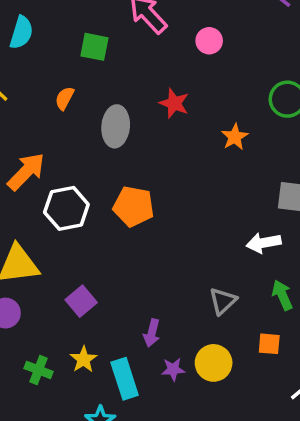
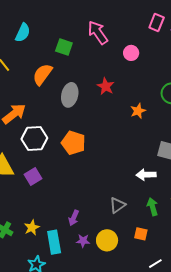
orange semicircle: (65, 98) -> (42, 74), size x1.6
purple square: (81, 301) -> (33, 176), moved

